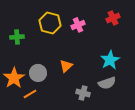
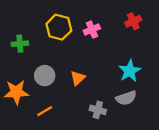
gray circle: (38, 73) -> (45, 76), moved
orange star: (14, 78) -> (16, 92), turned 30
orange line: (30, 94) -> (45, 111), moved

